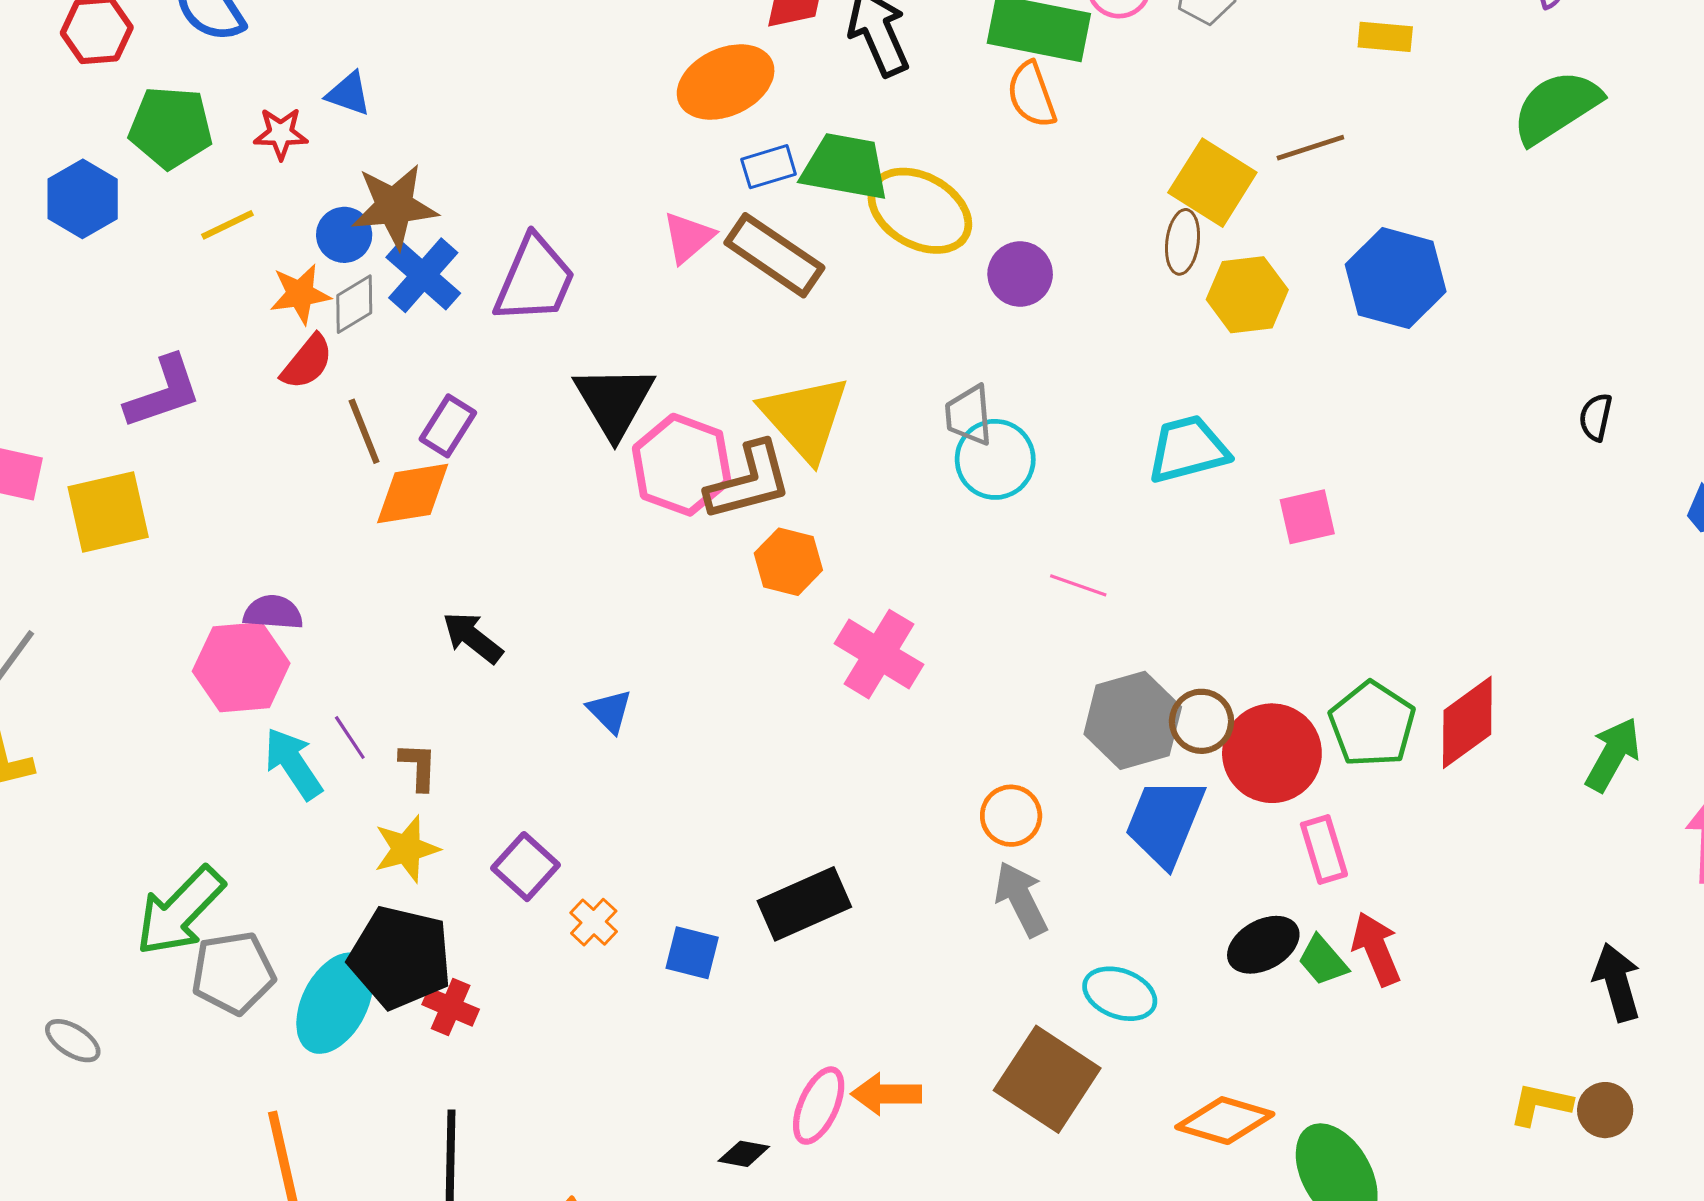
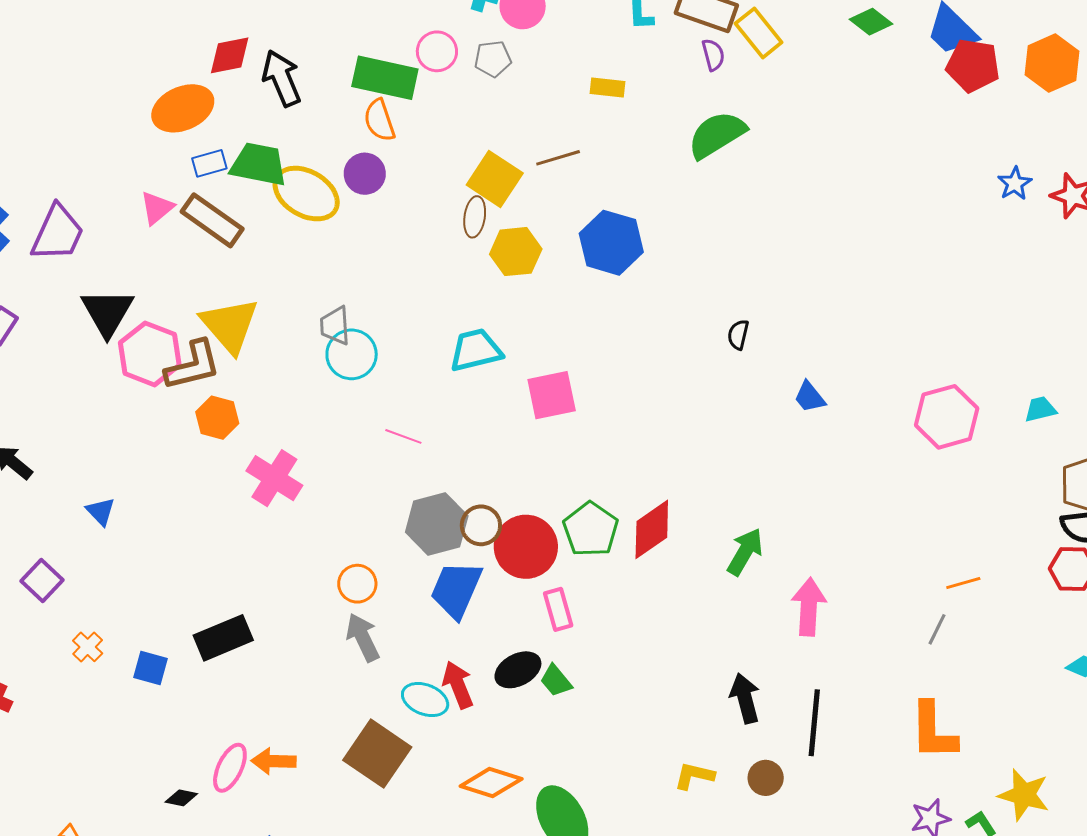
purple circle: (1020, 274) -> (365, 174), moved
pink square: (1307, 517) -> (552, 395), size x1.4
purple square: (526, 867) -> (42, 581), moved
red arrow: (1376, 949) -> (458, 685), moved
brown circle: (1605, 1110) -> (766, 778), moved

